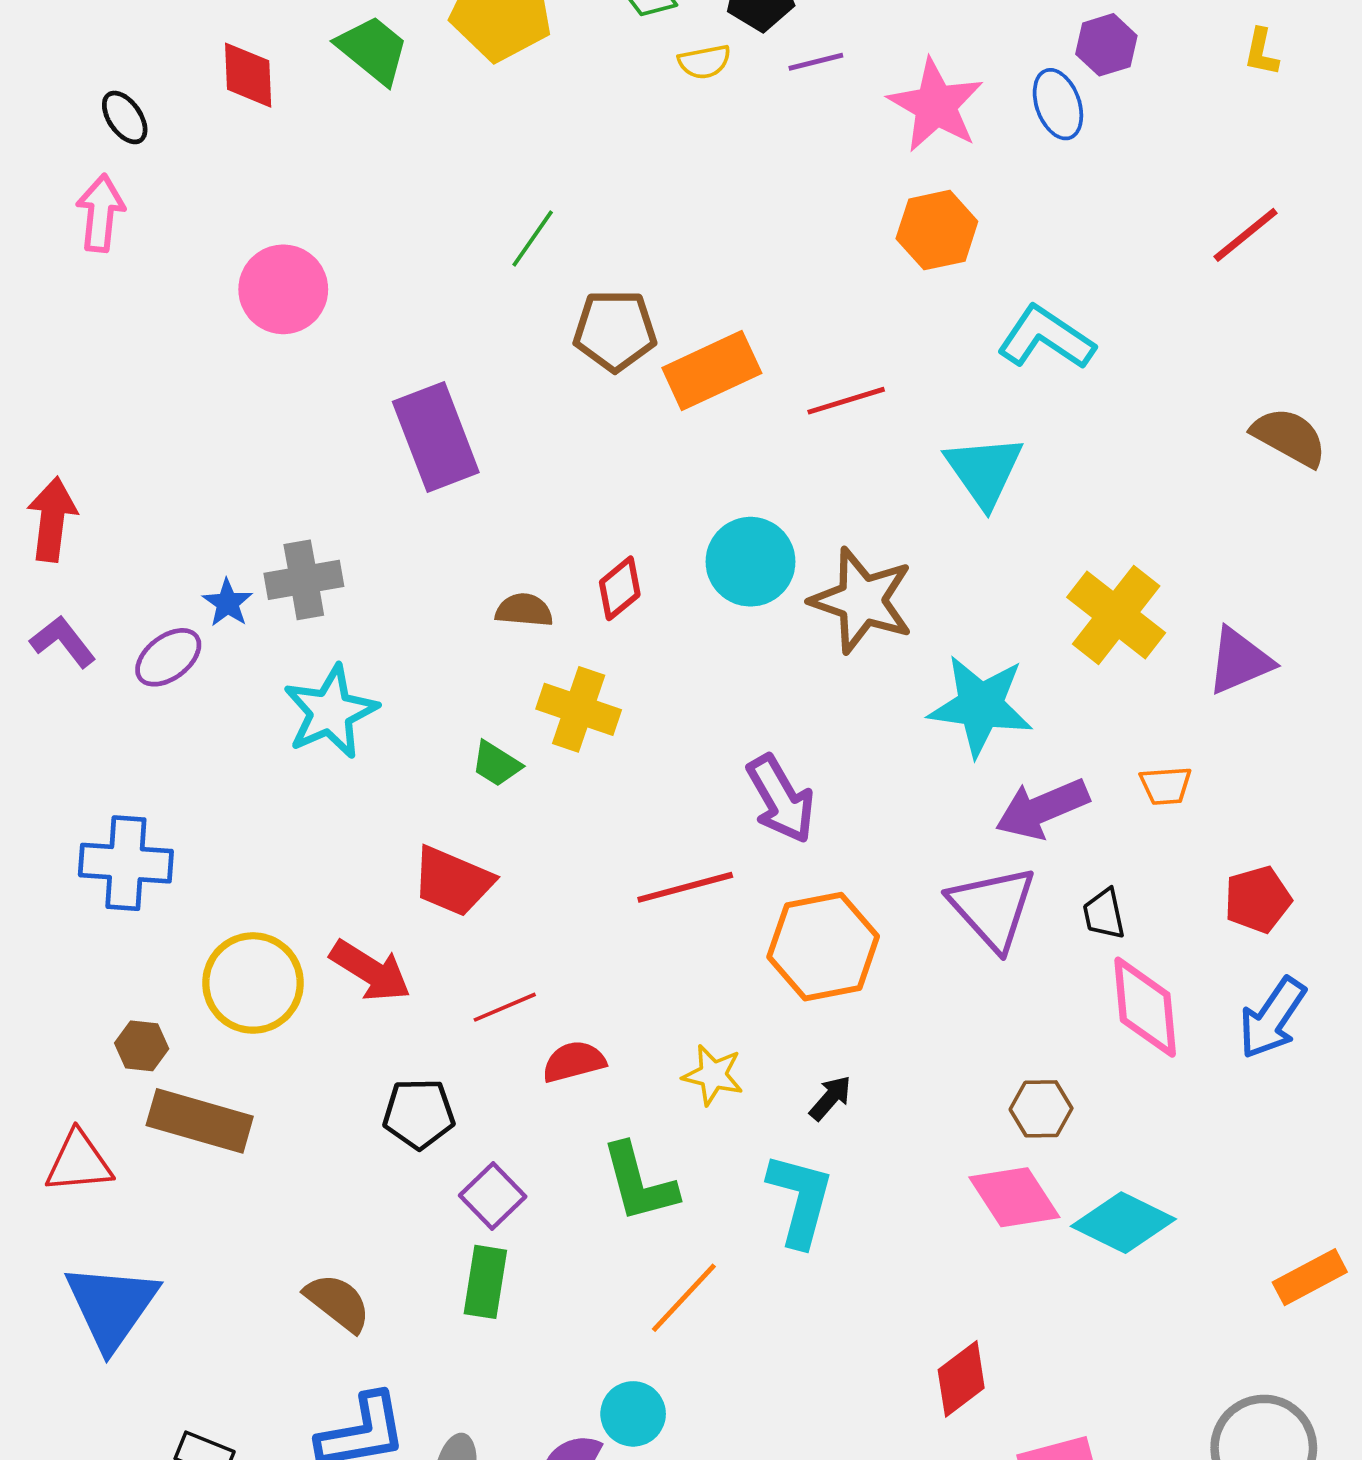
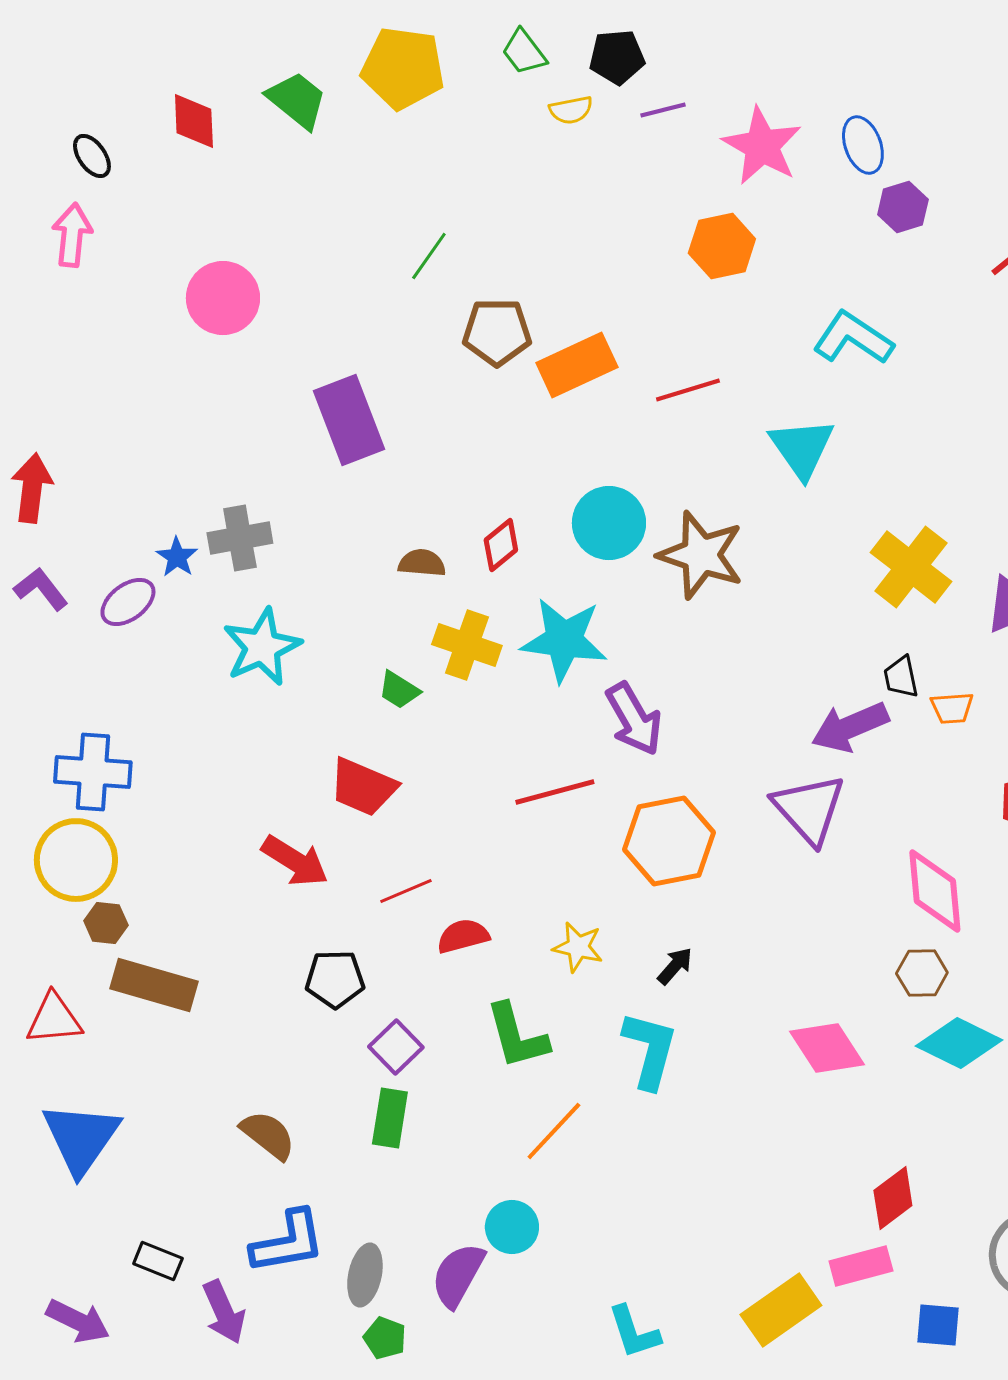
purple hexagon: (1106, 45) -> (903, 207), moved
orange hexagon: (937, 230) -> (722, 246), moved
cyan star: (981, 706) -> (564, 640), moved
black trapezoid: (1104, 914) -> (901, 677), moved
yellow circle: (253, 983) -> (76, 860), moved
brown hexagon: (1041, 1109) -> (922, 973), moved
cyan diamond: (1123, 1223) -> (959, 1043), moved
red diamond: (961, 1379) -> (893, 1198), moved

